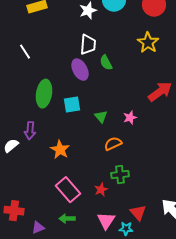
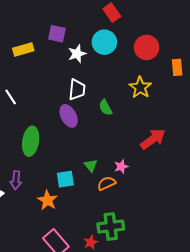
green semicircle: (106, 63) -> (105, 107), moved
cyan square: (72, 105) -> (65, 179), moved
orange semicircle: (113, 144) -> (106, 183), moved
green cross: (120, 175) -> (111, 227), size x1.4

